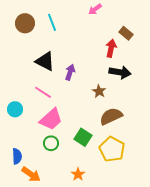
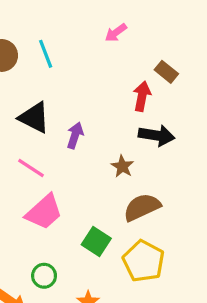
green circle: (51, 143) -> (44, 276), moved

